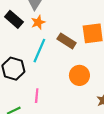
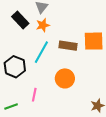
brown rectangle: (67, 41) -> (68, 46), turned -30
orange circle: (79, 75) -> (65, 78), moved

